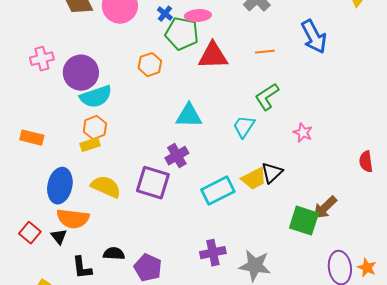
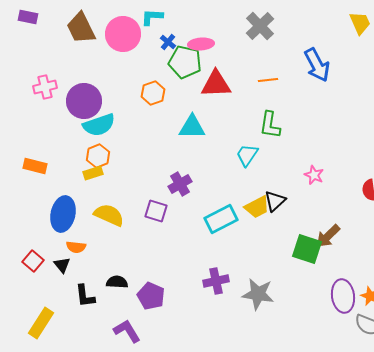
green L-shape: (267, 97) -> (270, 125), turned -48
cyan triangle: (189, 116) -> (192, 127), moved
pink star: (303, 133) -> (314, 175), moved
purple square: (153, 183) -> (156, 211), size x0.7
orange semicircle: (73, 219) -> (76, 247), size x0.6

